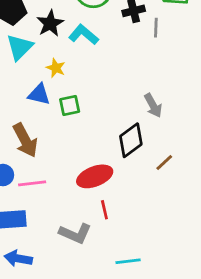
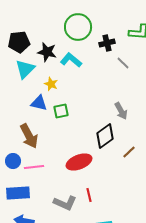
black star: (50, 23) -> (47, 52), turned -30
gray line: (156, 28) -> (123, 63), moved, turned -48
red line: (104, 210) -> (89, 195), moved

